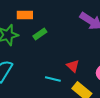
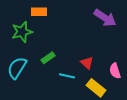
green rectangle: (40, 34) -> (48, 58), moved

